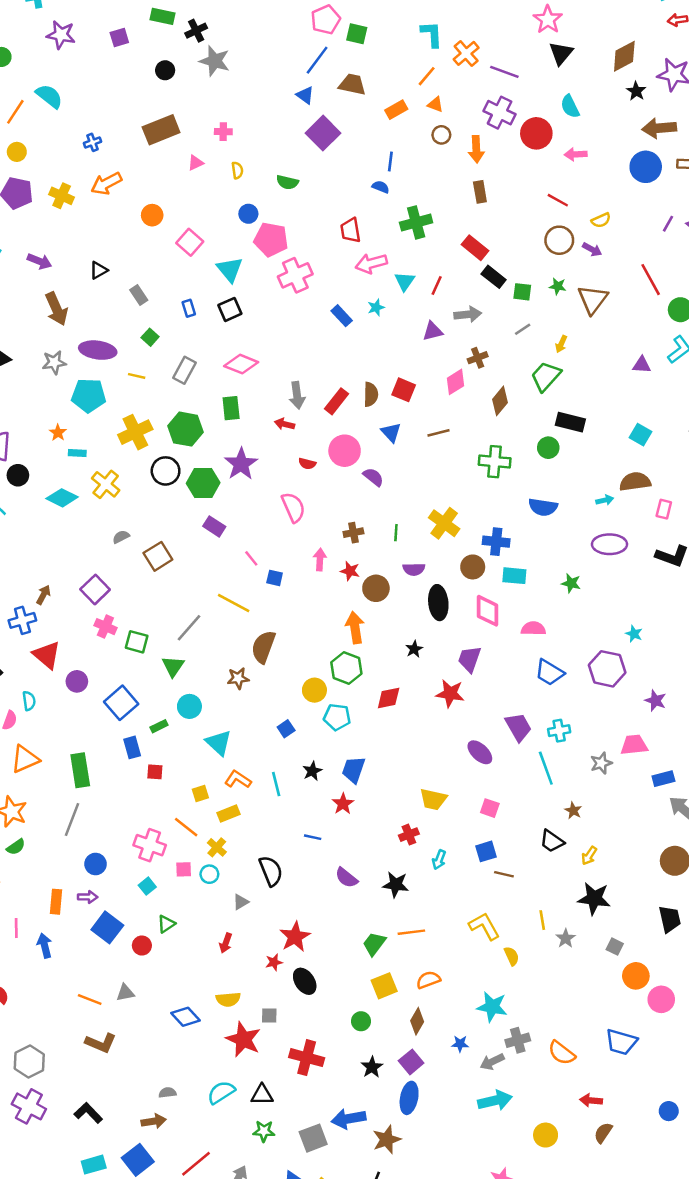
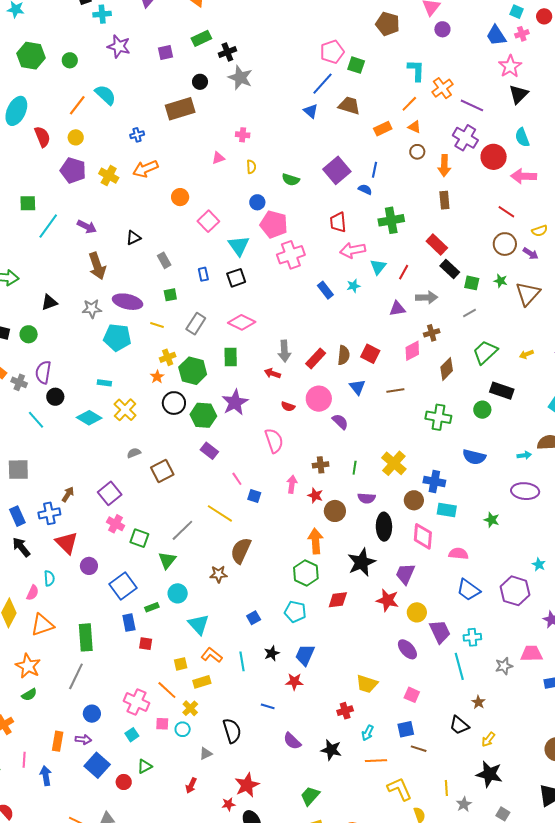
green rectangle: (162, 16) -> (201, 38), turned -42
brown rectangle: (161, 130) -> (180, 109), moved
purple square: (323, 133) -> (337, 170), moved
pink arrow: (576, 154) -> (524, 176), size x1.4
green square: (150, 337) -> (170, 295), turned 32
yellow arrow: (561, 344) -> (526, 354), moved, turned 40
yellow cross: (135, 432) -> (168, 357), moved, size x0.6
orange star: (58, 433) -> (157, 377), moved
black star: (414, 649) -> (362, 562), size x2.0
yellow circle: (314, 690) -> (417, 612), moved
red star: (343, 804) -> (294, 682), turned 30
orange line: (411, 932) -> (376, 761), moved

